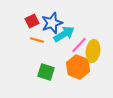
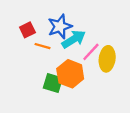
red square: (32, 21) -> (27, 30), moved
orange hexagon: (78, 67) -> (70, 74), moved

